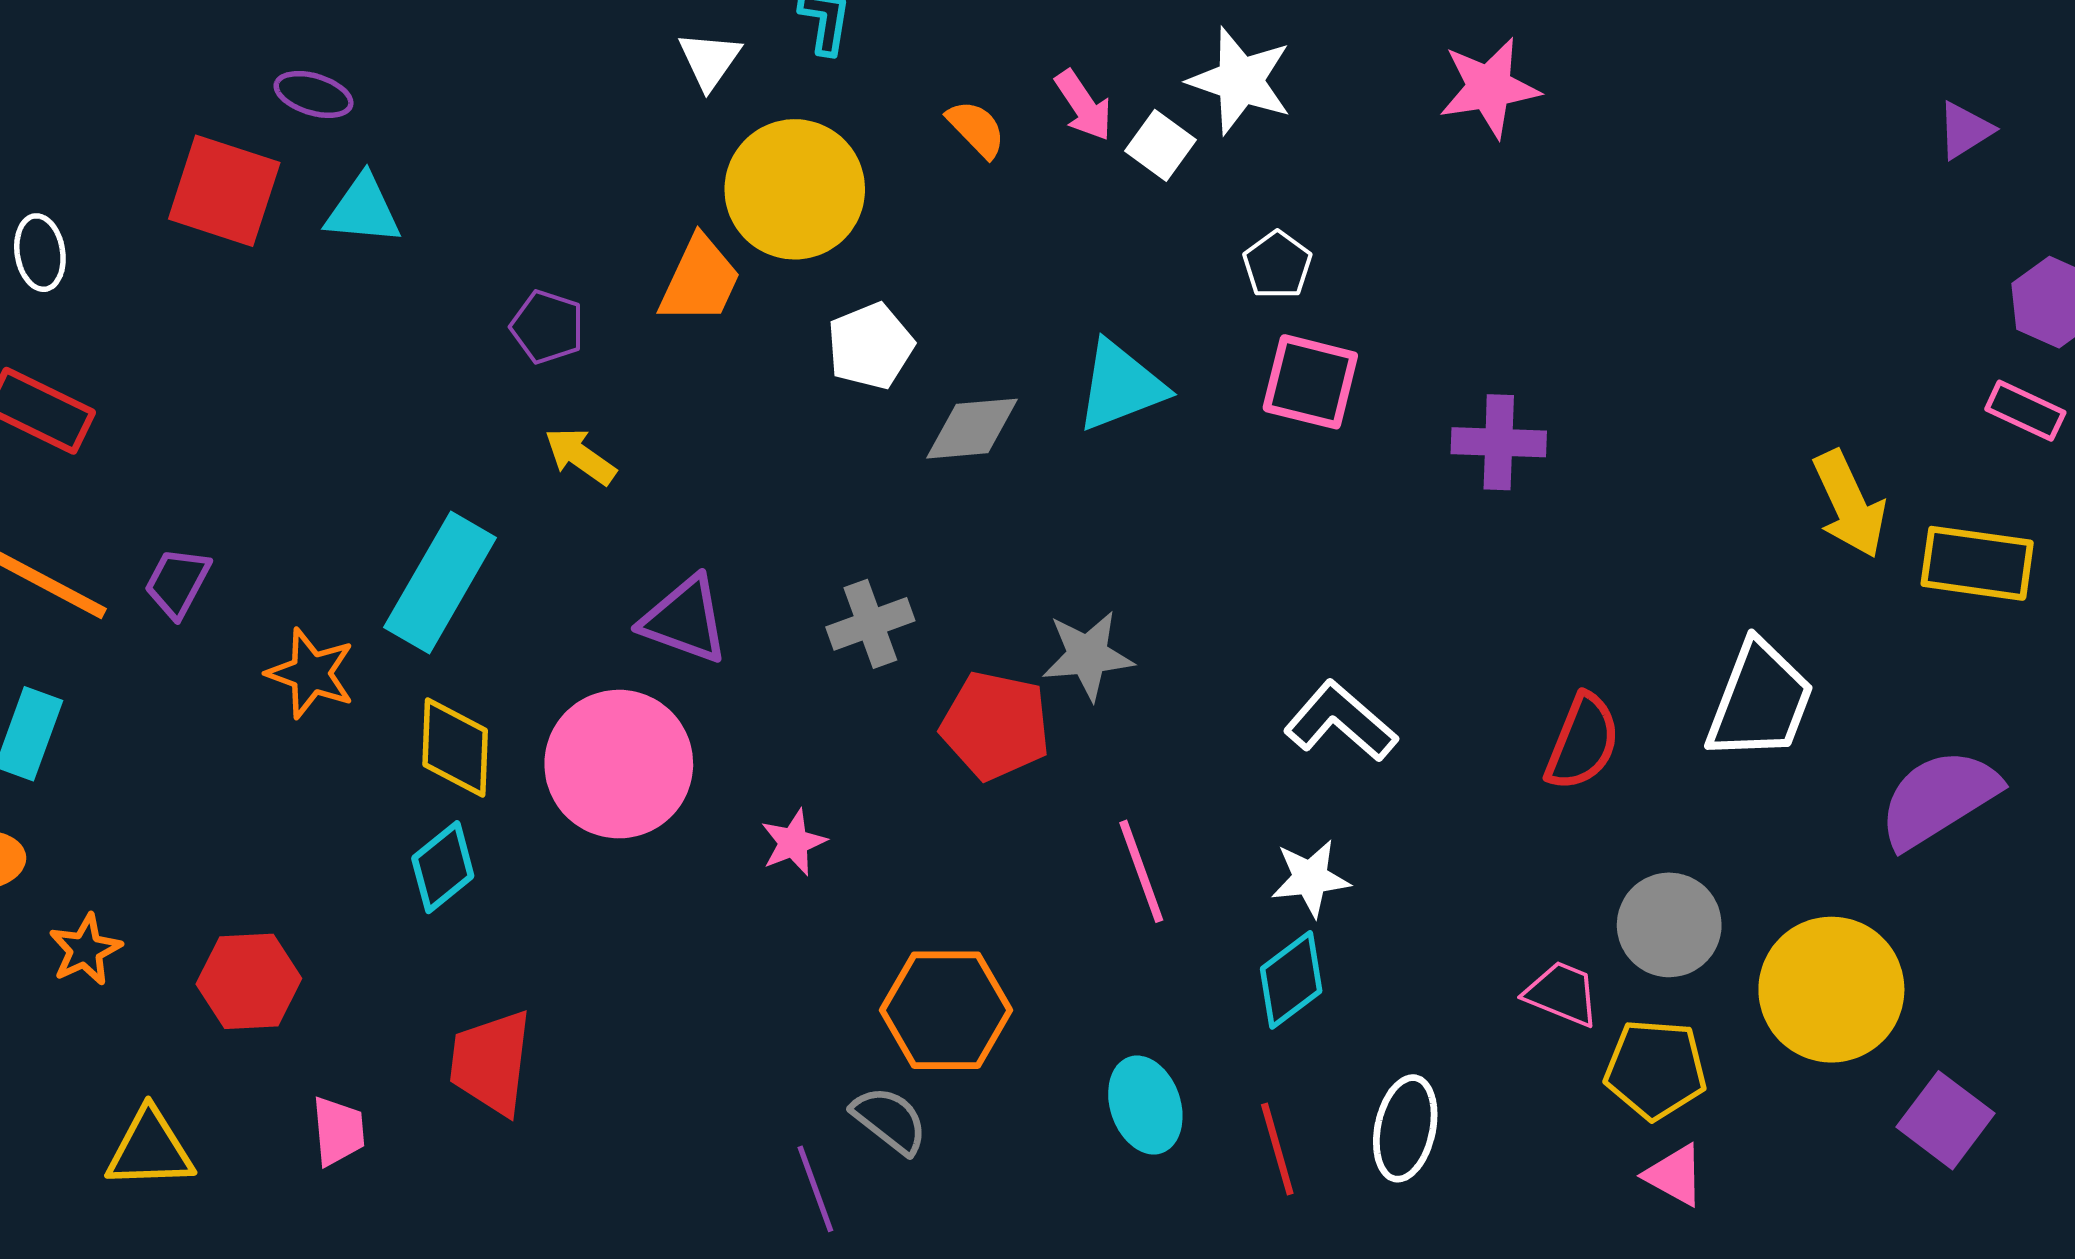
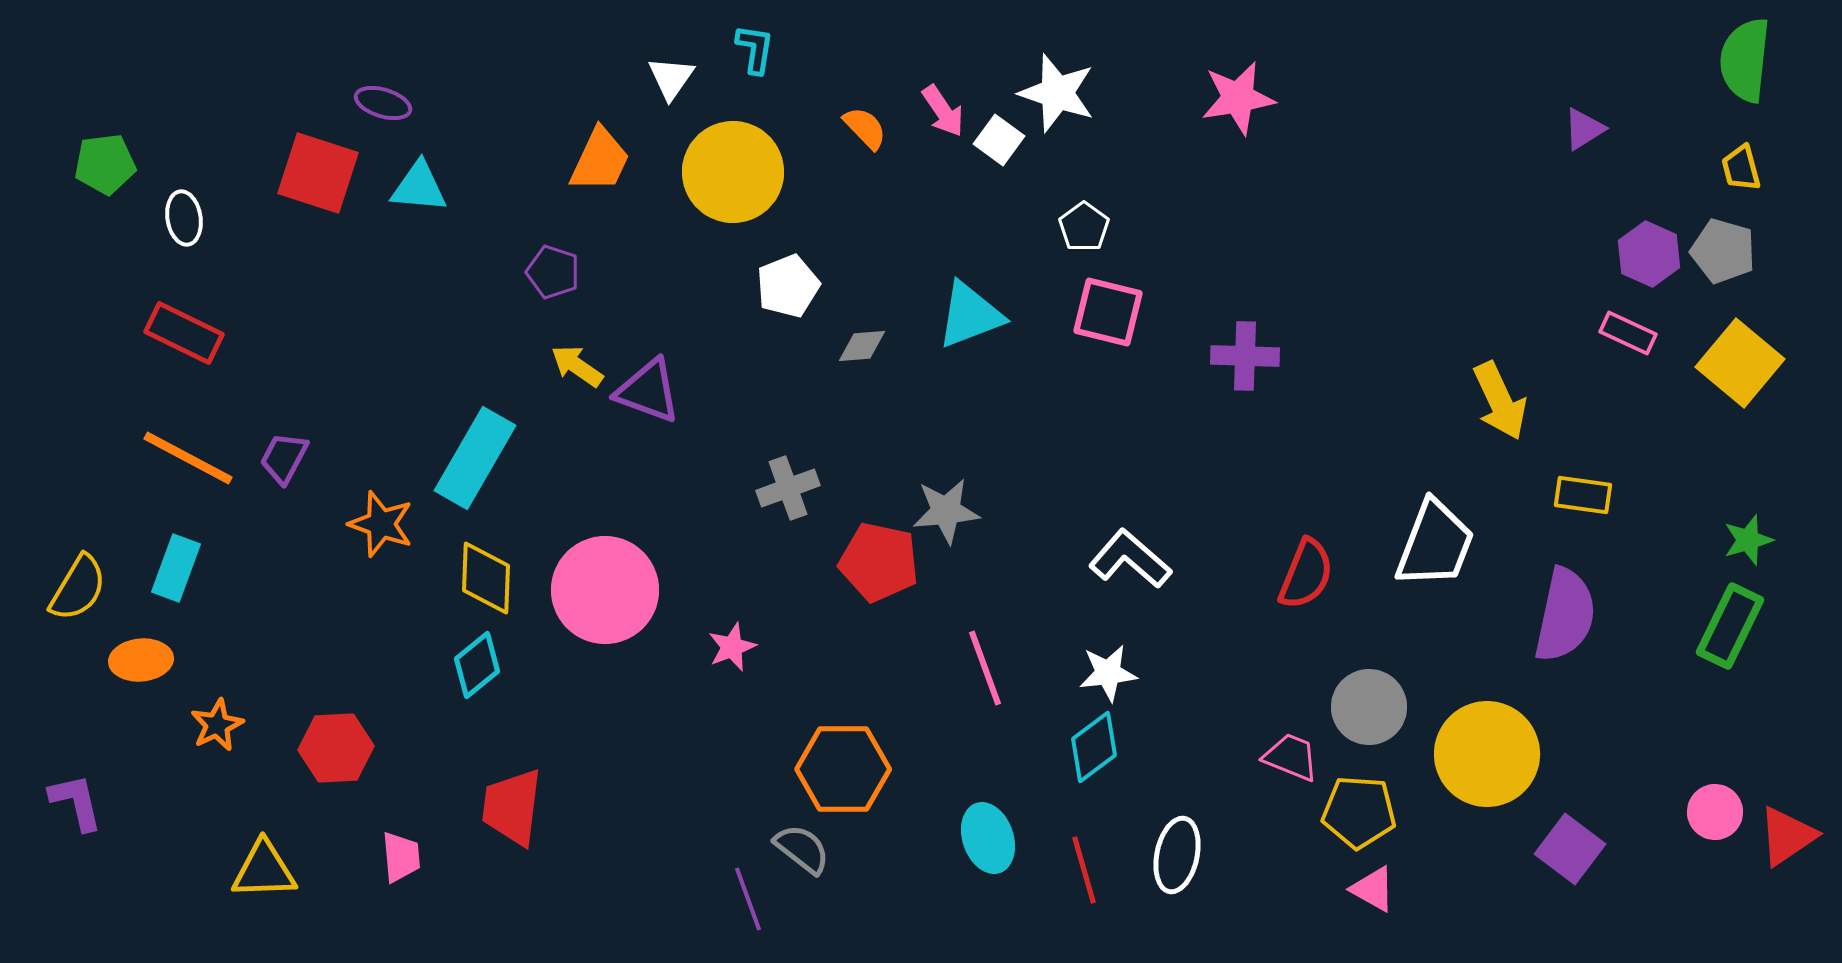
orange trapezoid: (700, 280) -> (600, 160), moved
gray diamond: (972, 429) -> (862, 346), size x0.7
yellow rectangle: (1977, 563) -> (1583, 495), moved, size x0.7
purple triangle: (685, 620) -> (648, 391), moved
purple semicircle: (1939, 798) -> (1565, 615), turned 134

